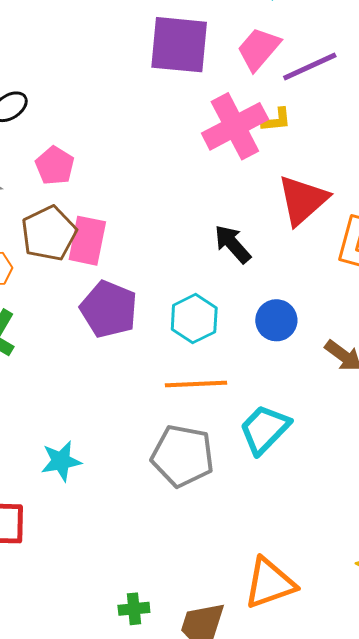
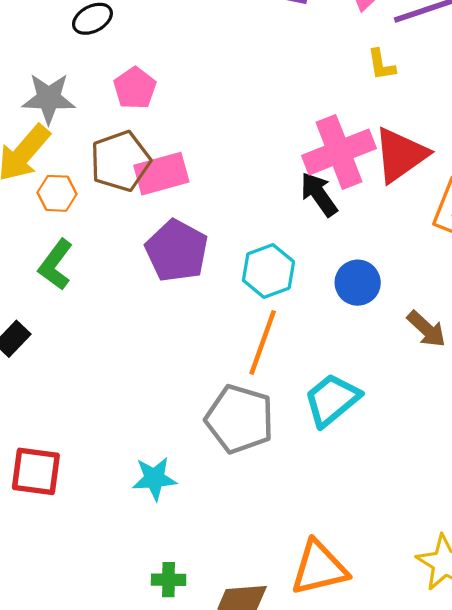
yellow L-shape: (276, 120) -> (381, 65), turned 80
pink cross: (235, 126) -> (339, 152), moved
pink rectangle: (87, 241) -> (161, 174), turned 57
orange line: (196, 384) -> (263, 342), turned -74
cyan star: (61, 461) -> (154, 478), moved

